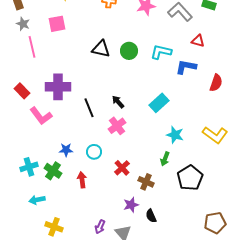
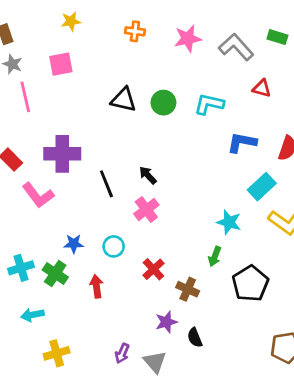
blue L-shape: (186, 67) -> (242, 142), moved
cyan rectangle: (159, 103) -> (262, 187), moved
yellow cross: (54, 227) -> (57, 353), turned -36

